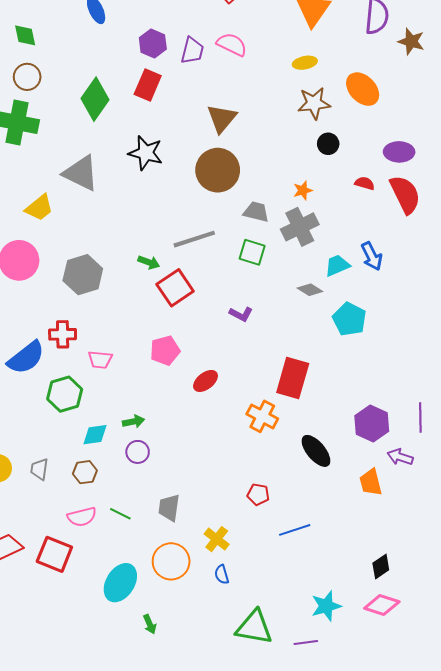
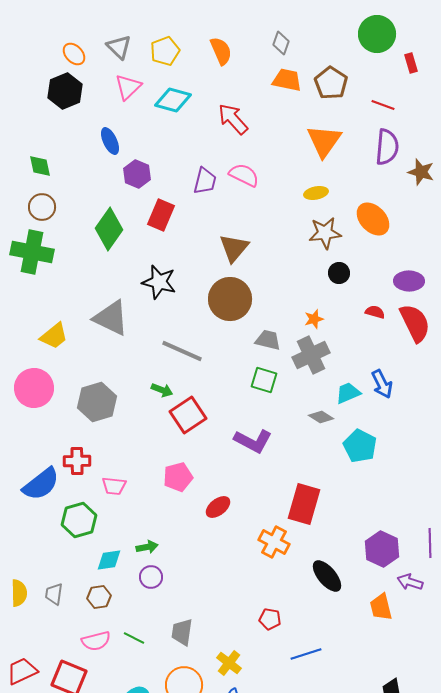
purple hexagon: (153, 43) -> (137, 174), moved
gray triangle: (81, 173) -> (111, 318), moved
gray line: (194, 239) -> (182, 351), moved, turned 42
purple L-shape: (241, 314) -> (253, 441), size x1.6

